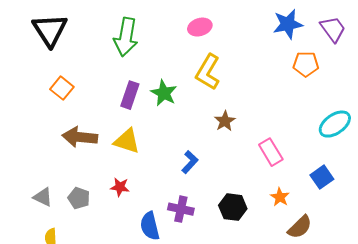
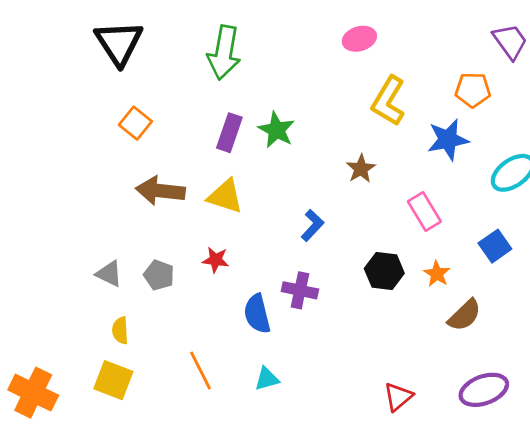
blue star: (288, 24) -> (448, 140), moved
pink ellipse: (200, 27) -> (359, 39), moved
yellow L-shape: (208, 72) -> (388, 101), moved
black hexagon: (233, 207) -> (384, 271), moved

